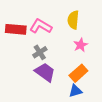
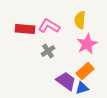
pink star: (81, 45) -> (87, 44), size x1.5
purple trapezoid: (45, 72) -> (66, 81), moved

